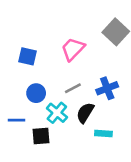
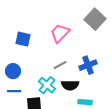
blue circle: (36, 93) -> (13, 71), moved
black semicircle: (85, 113) -> (70, 85), turned -120

